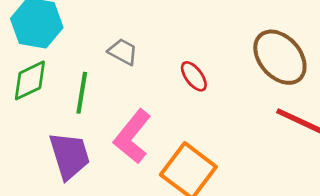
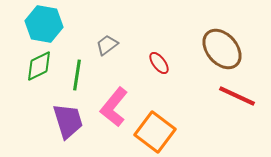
gray trapezoid: (123, 52) -> (107, 45), turned -65

